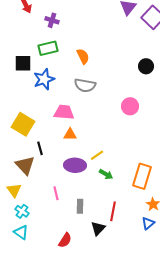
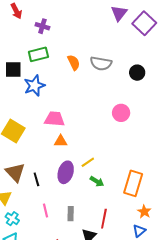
gray semicircle: (85, 85) -> (101, 63), moved
black line: (40, 148) -> (36, 179), moved
purple ellipse: (75, 165) -> (66, 172), turned -75
pink line: (56, 193) -> (45, 211), moved

